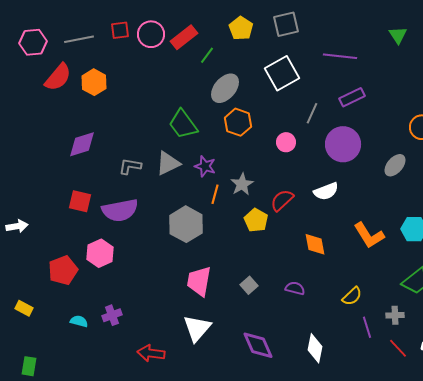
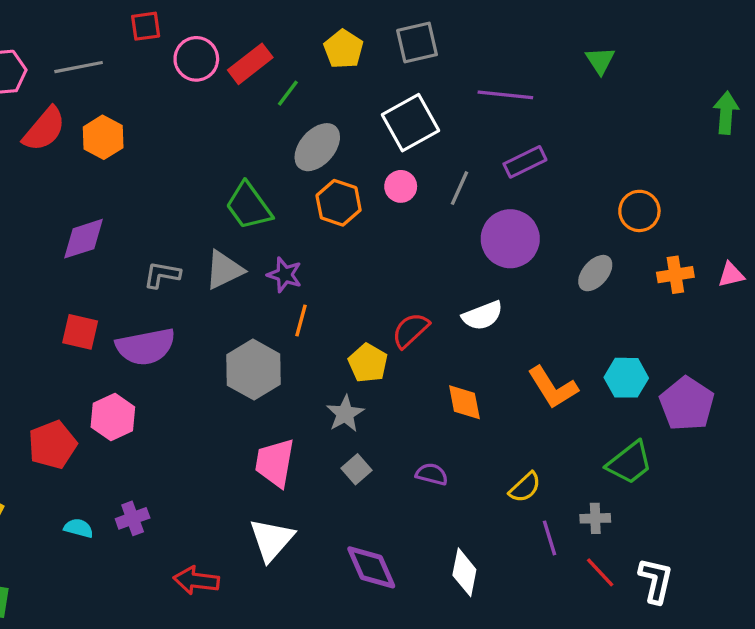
red square: (120, 30) -> (146, 26), moved
pink circle: (286, 142) -> (401, 186), moved
gray star: (242, 184) -> (345, 414), moved

